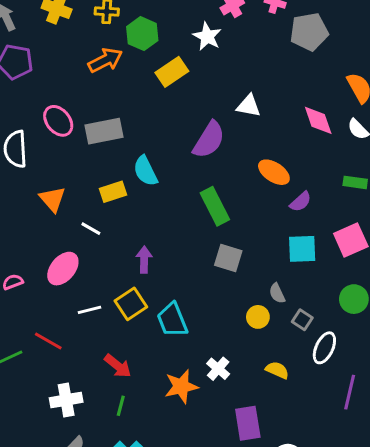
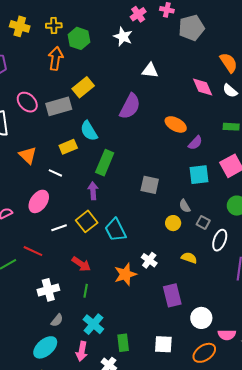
orange arrow: (105, 60) -> (56, 58), turned -50
yellow rectangle: (172, 72) -> (83, 87), moved
white triangle: (249, 106) -> (150, 70), moved
green rectangle: (215, 206) -> (105, 163), moved, turned 55

